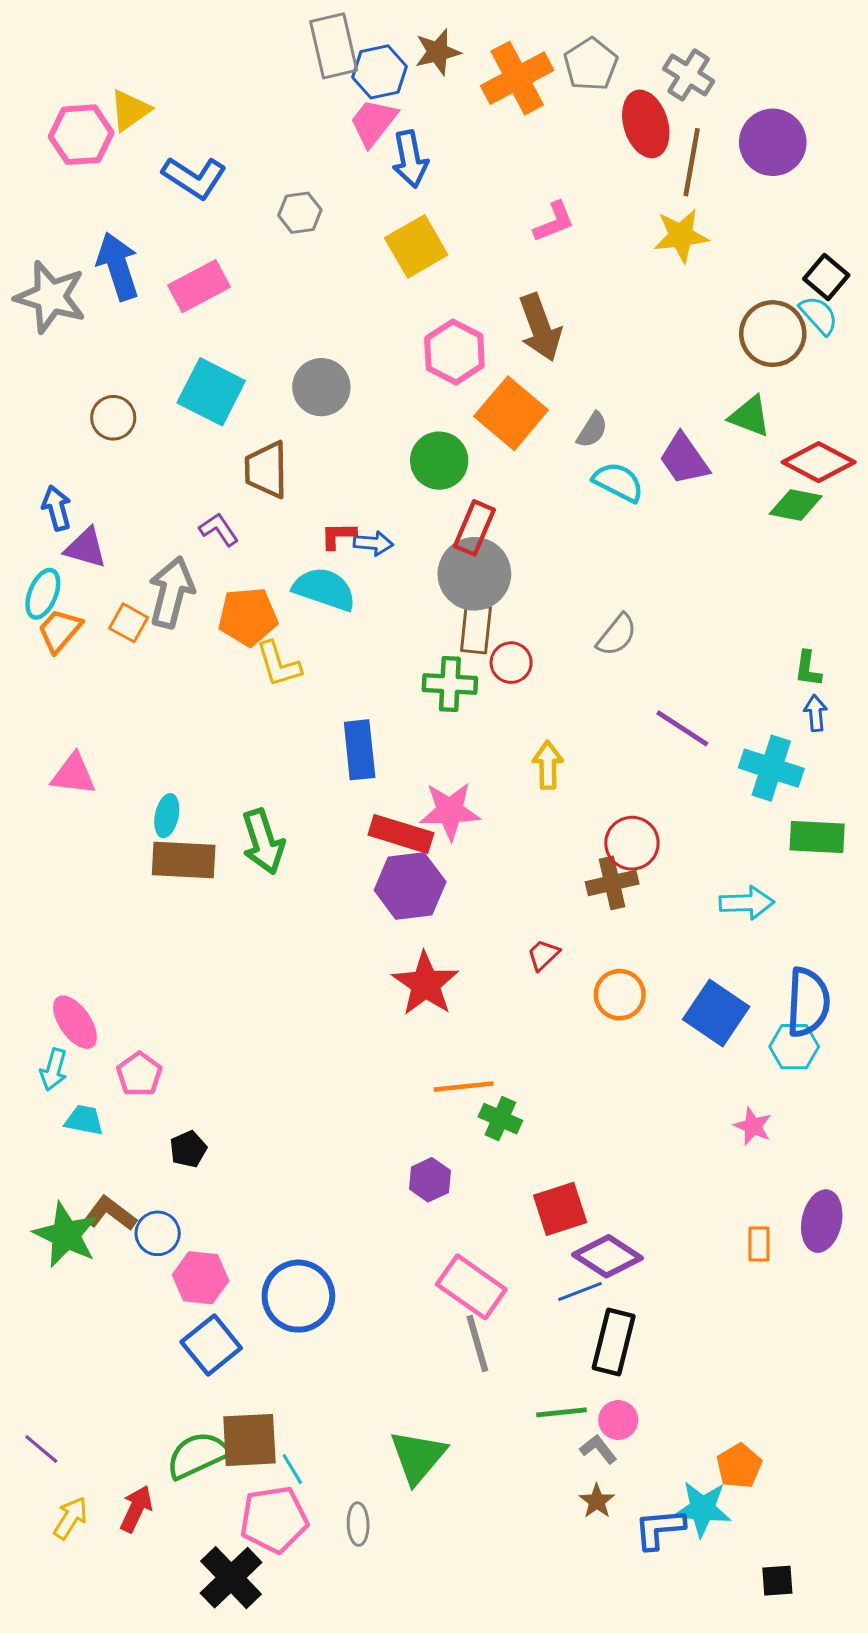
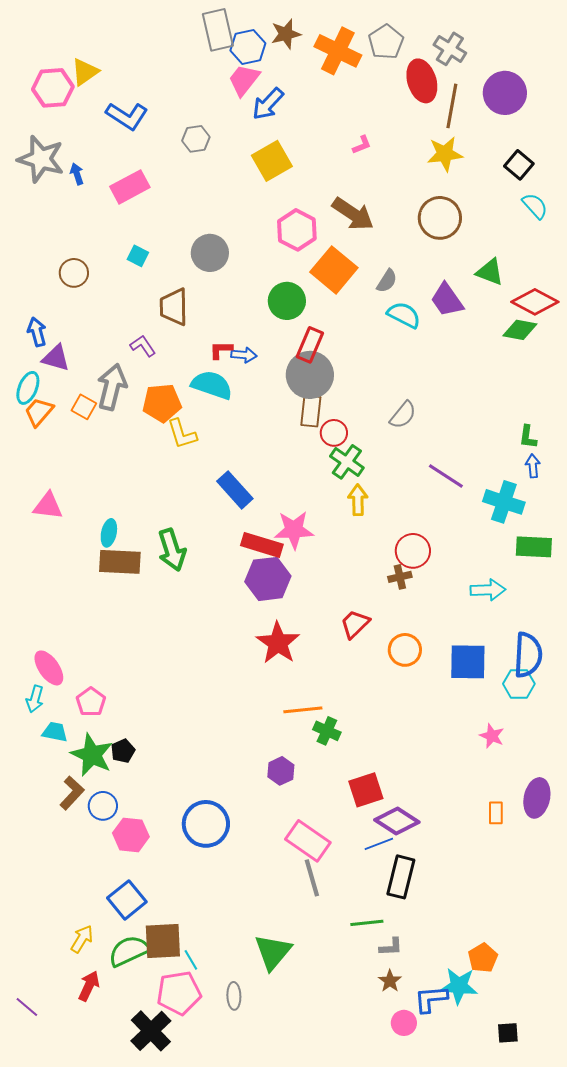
orange cross: (517, 78) -> (338, 51), turned -36
blue arrow: (410, 159) -> (268, 104), turned 54
pink L-shape: (554, 222) -> (362, 145), size x0.7
blue arrow: (118, 266) -> (77, 174), size x0.5
black square: (826, 277) -> (519, 165), moved
gray star: (51, 297) -> (41, 159), moved
brown arrow: (540, 327) -> (353, 214), turned -36
brown circle: (773, 334) -> (440, 218), moved
cyan square: (211, 392) -> (138, 256), size x0.5
green cross: (450, 684) -> (347, 462), moved, turned 32
blue rectangle: (360, 750) -> (235, 490), turned -36
brown cross: (612, 883) -> (400, 577), size x0.7
red trapezoid: (543, 955) -> (355, 624), size x1.4
blue square: (716, 1013) -> (468, 662), turned -33
brown L-shape: (110, 1213) -> (72, 793), turned 96
green star: (66, 1235) -> (92, 755), moved
blue circle: (298, 1296) -> (206, 824), moved
blue square: (211, 1345) -> (127, 900), moved
pink circle: (618, 1420) -> (404, 1023), moved
purple line: (41, 1449) -> (27, 1007), moved
gray L-shape: (598, 1449) -> (391, 947), turned 125
yellow arrow: (70, 1518) -> (82, 939), moved

